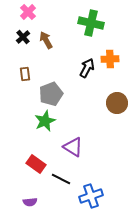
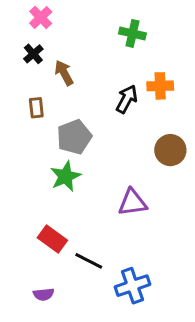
green cross: (91, 23) -> (132, 33), size x0.7
brown arrow: (46, 40) -> (64, 73), moved
purple triangle: (73, 147) -> (132, 203), moved, turned -40

